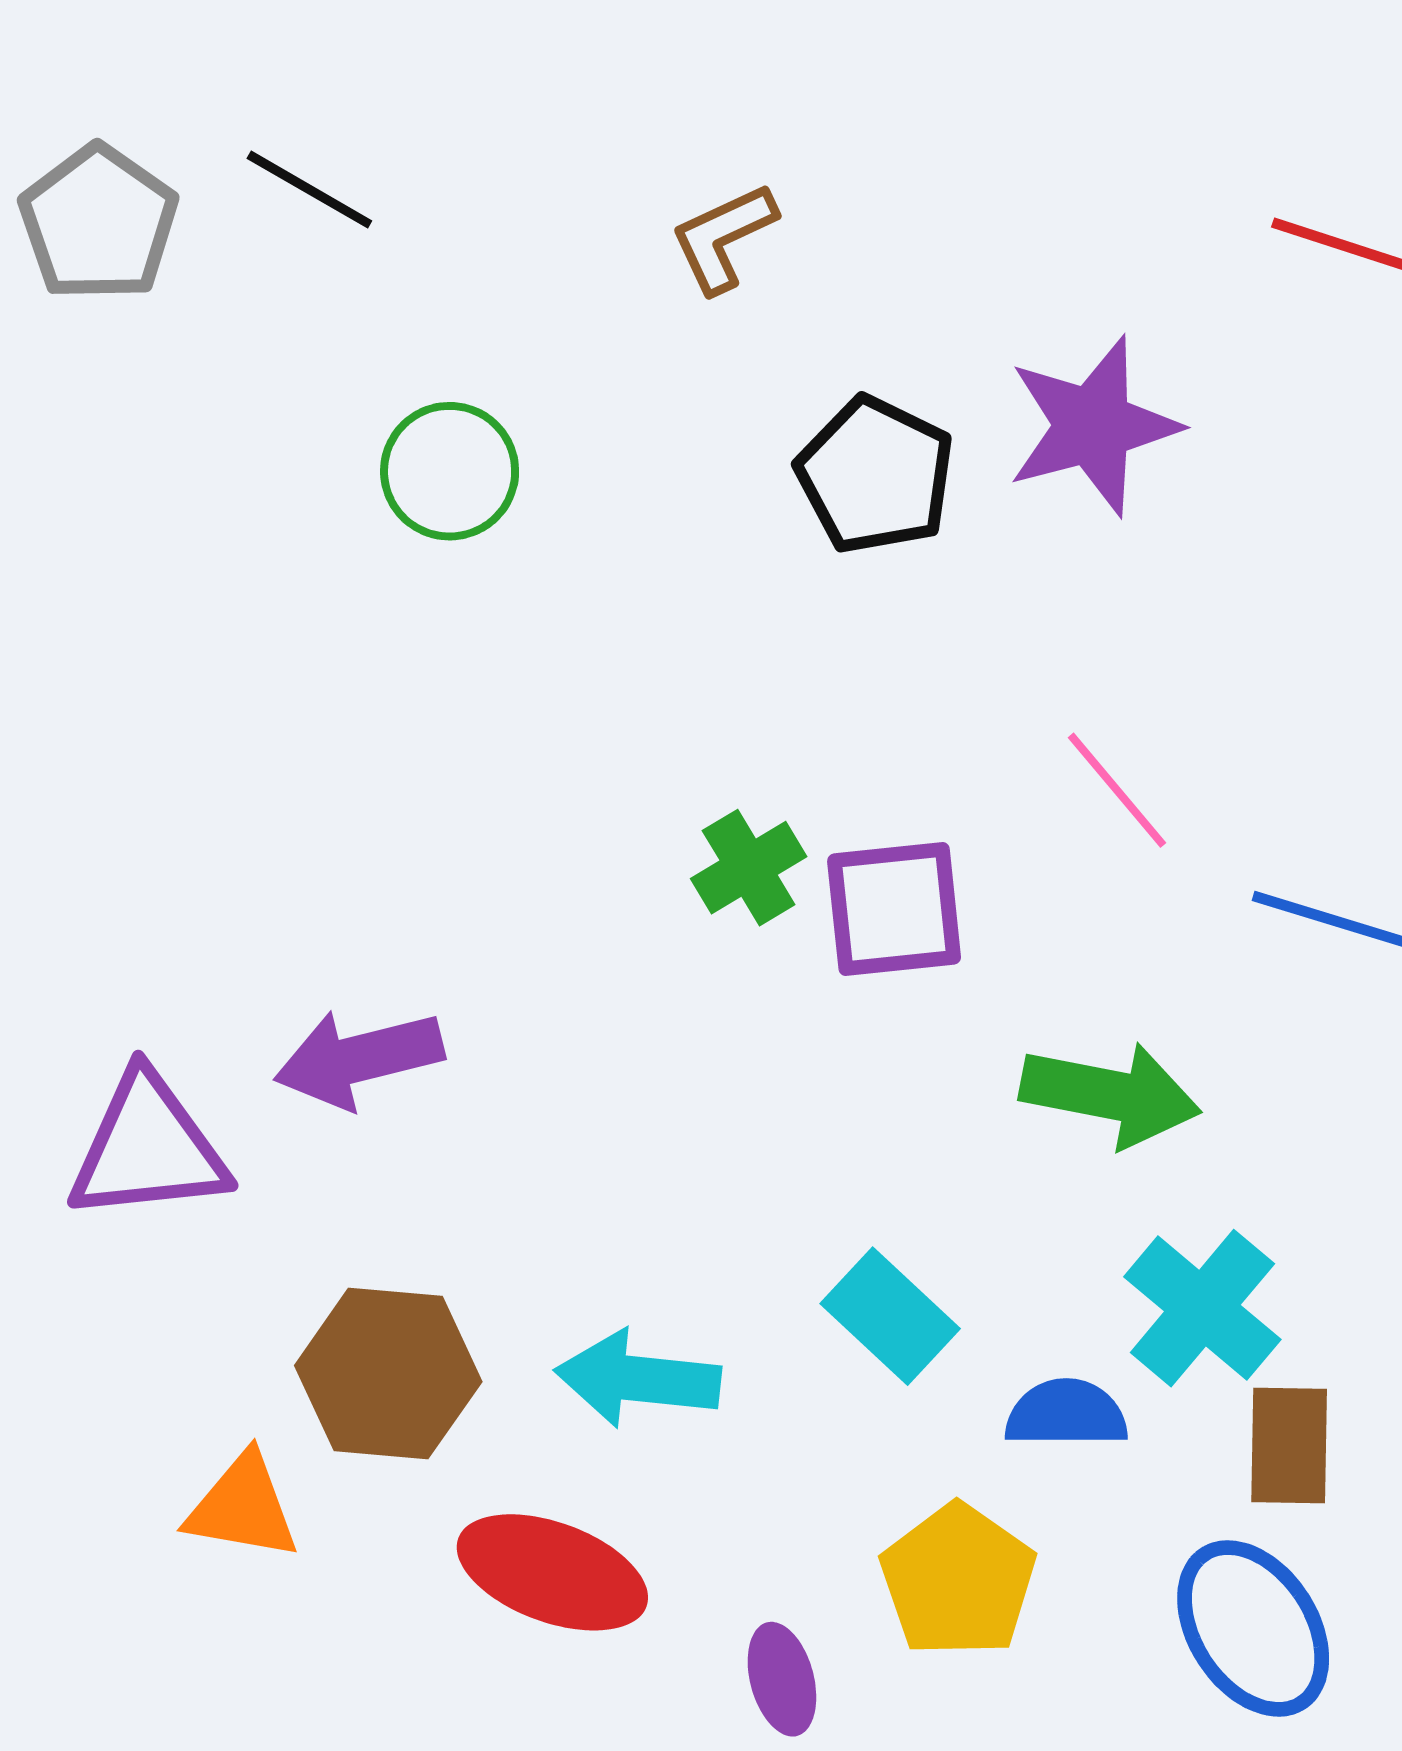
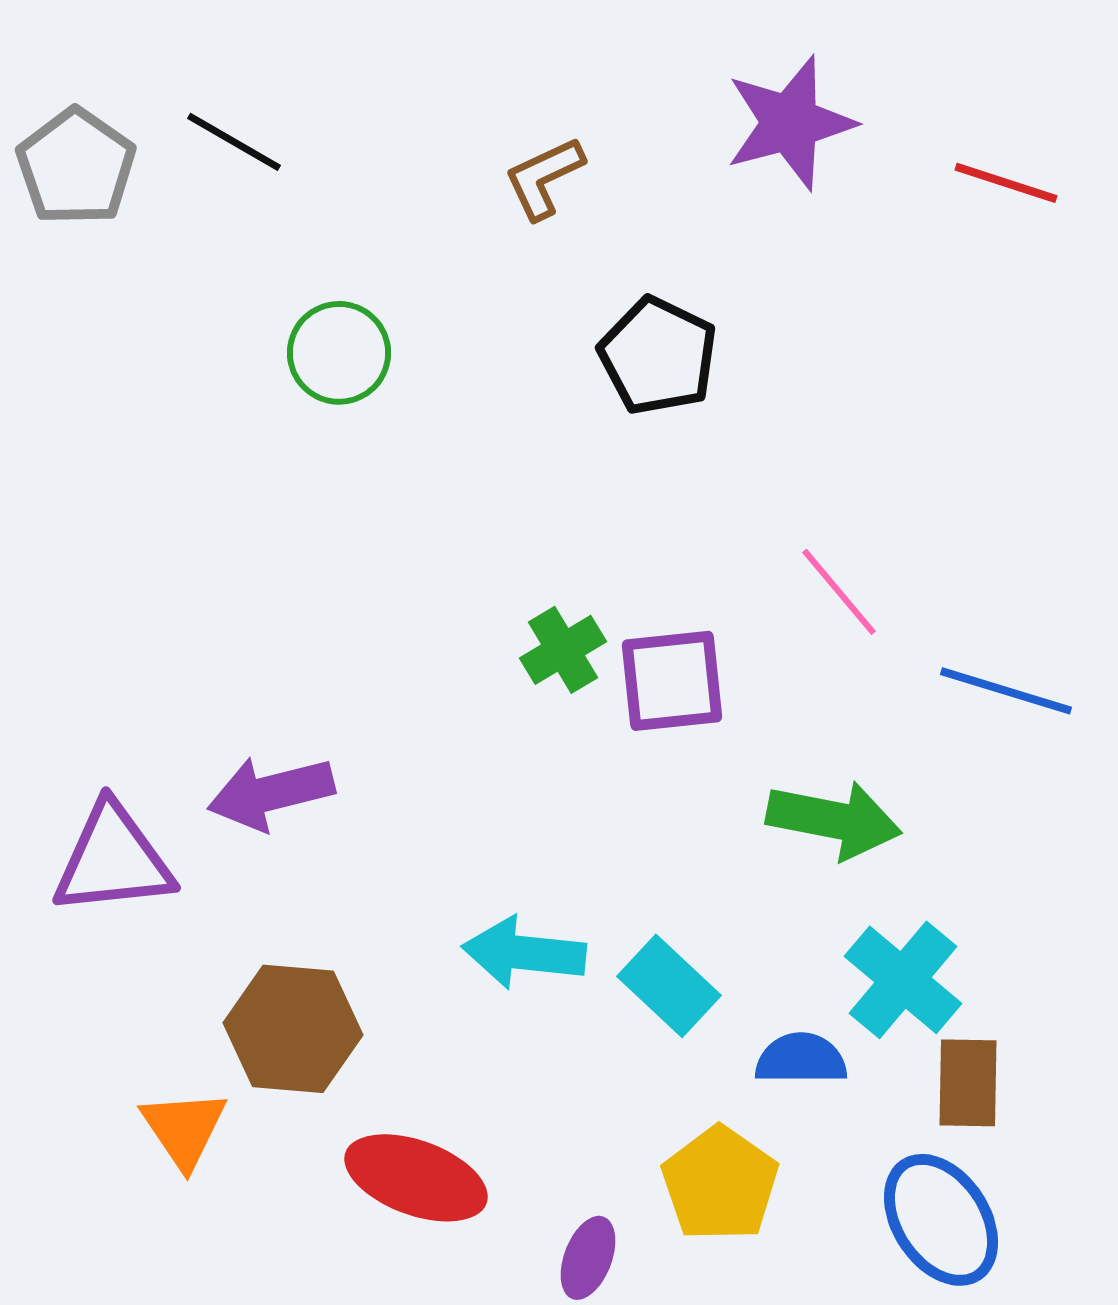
purple star: (1093, 426) -> (790, 123), moved
cyan arrow: (638, 1379) -> (524, 953), moved
orange triangle: (243, 1507) -> (184, 1129), turned 46
purple ellipse: (782, 1679) -> (588, 1258), turned 36

